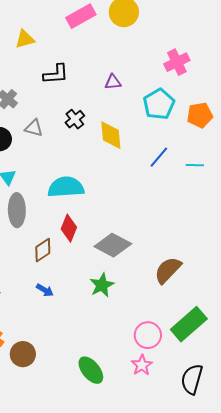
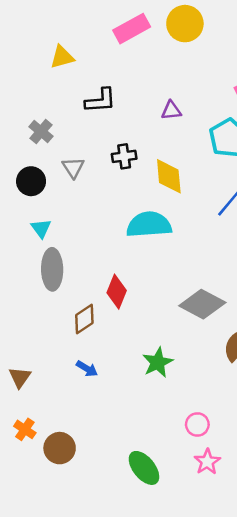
black cross: (75, 119) -> (124, 156), turned 30
gray triangle: (34, 128) -> (73, 168), turned 42
cyan semicircle: (66, 187) -> (149, 225), moved
gray diamond: (113, 245) -> (202, 304), moved
pink circle: (148, 335) -> (197, 424), moved, size x0.7

